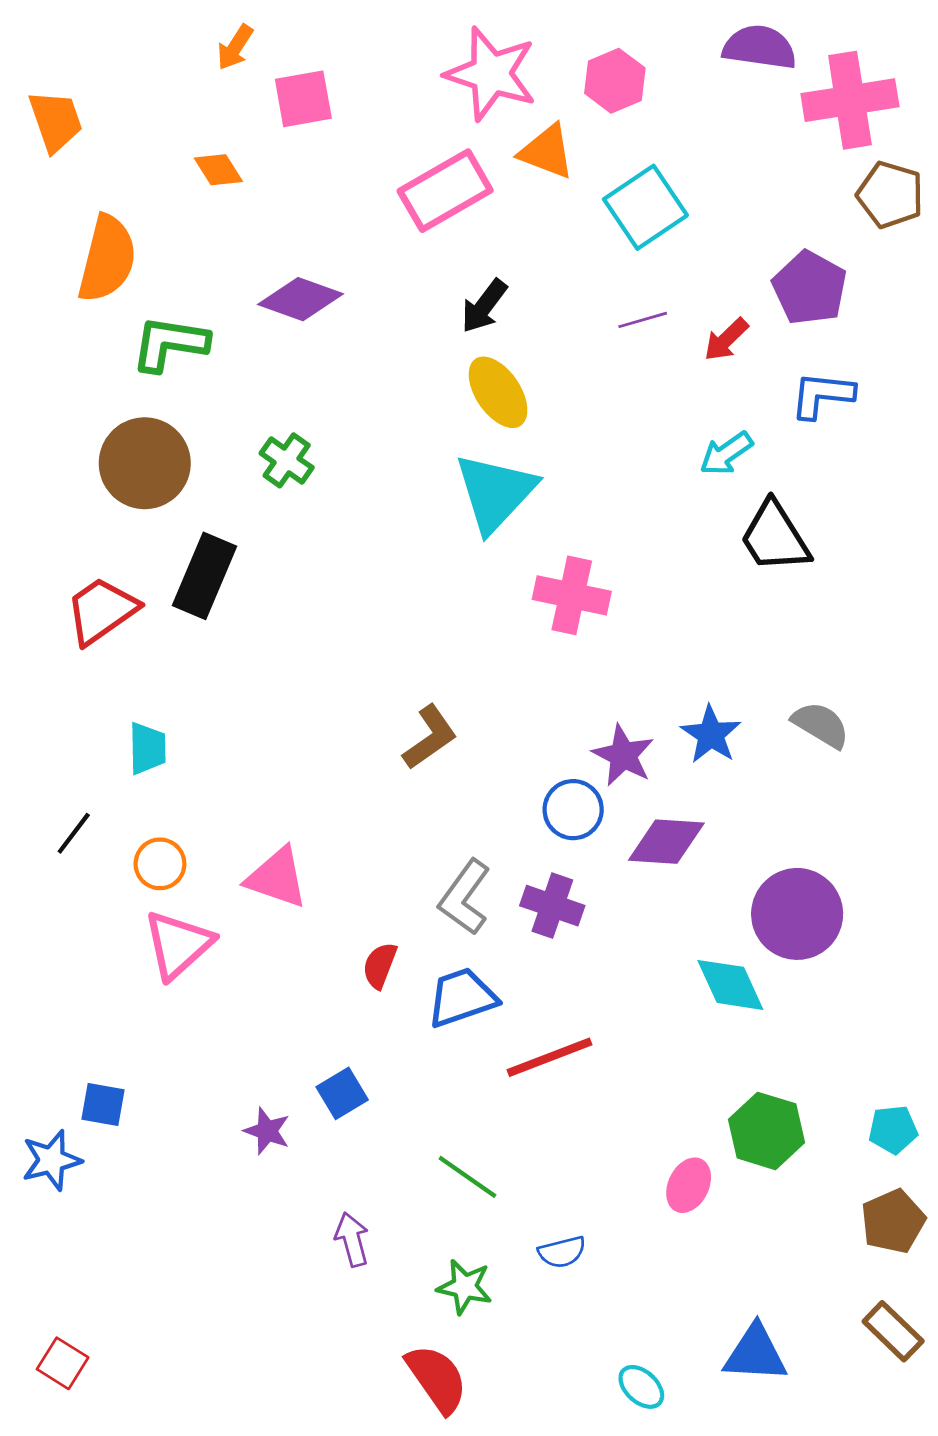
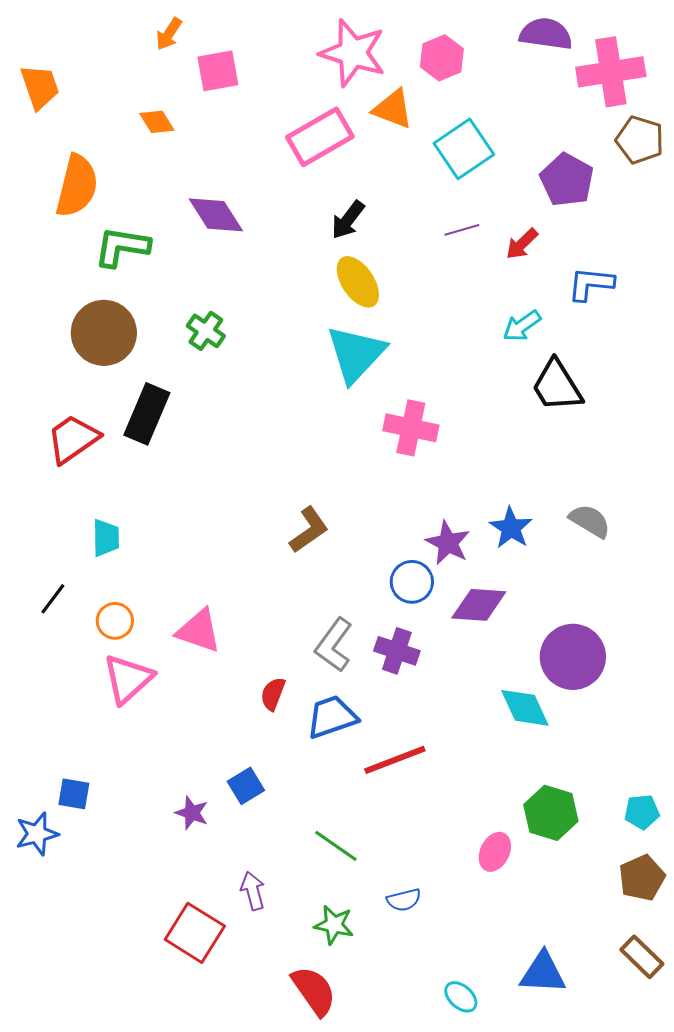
purple pentagon: (810, 288) -> (567, 180), moved
purple diamond: (300, 299) -> (216, 215), turned 38
red square: (63, 1363) -> (195, 933), moved, size x1.6

